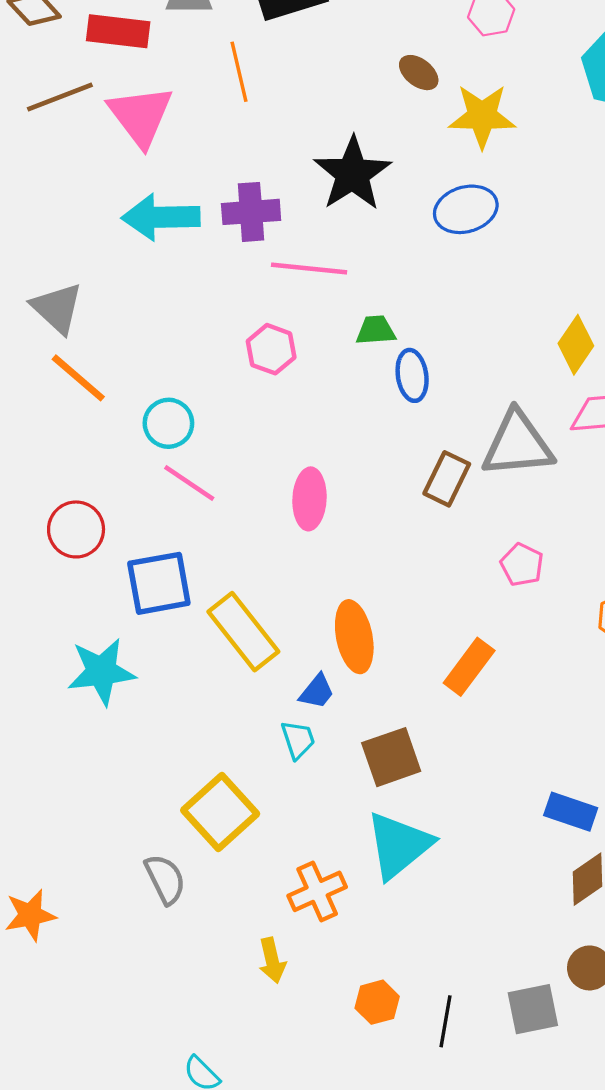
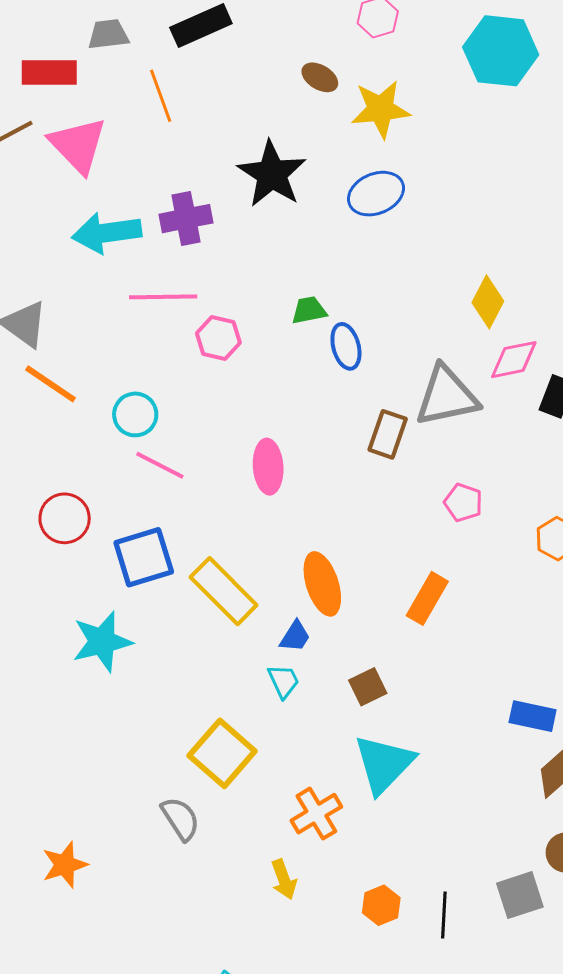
pink line: (309, 269) -> (163, 297), moved
brown square: (391, 757) -> (368, 687), size x0.7

